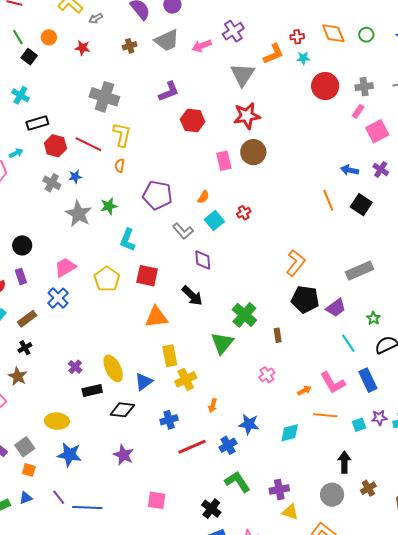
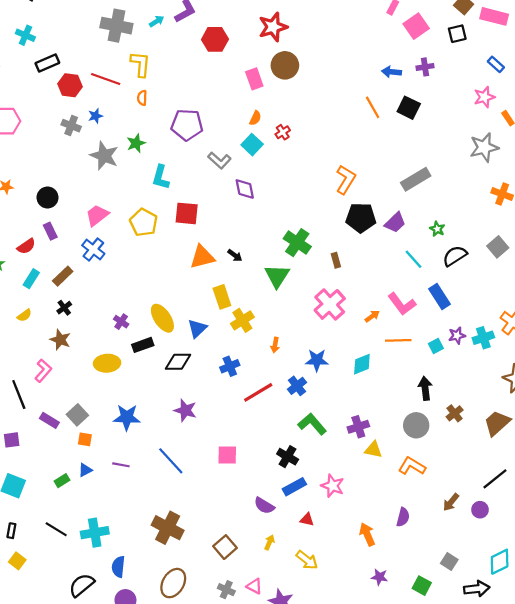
cyan arrow: (16, 153) -> (157, 21), moved
purple cross: (381, 169) -> (425, 67), turned -35
orange semicircle: (203, 197) -> (255, 118), moved
black arrow: (192, 296) -> (235, 255), moved, size x0.6
pink cross: (267, 375) -> (330, 304), size x1.8
yellow ellipse: (57, 421) -> (107, 363), moved
purple line: (59, 497) -> (121, 465), turned -35
blue line: (87, 507) -> (171, 461), moved, turned 52

